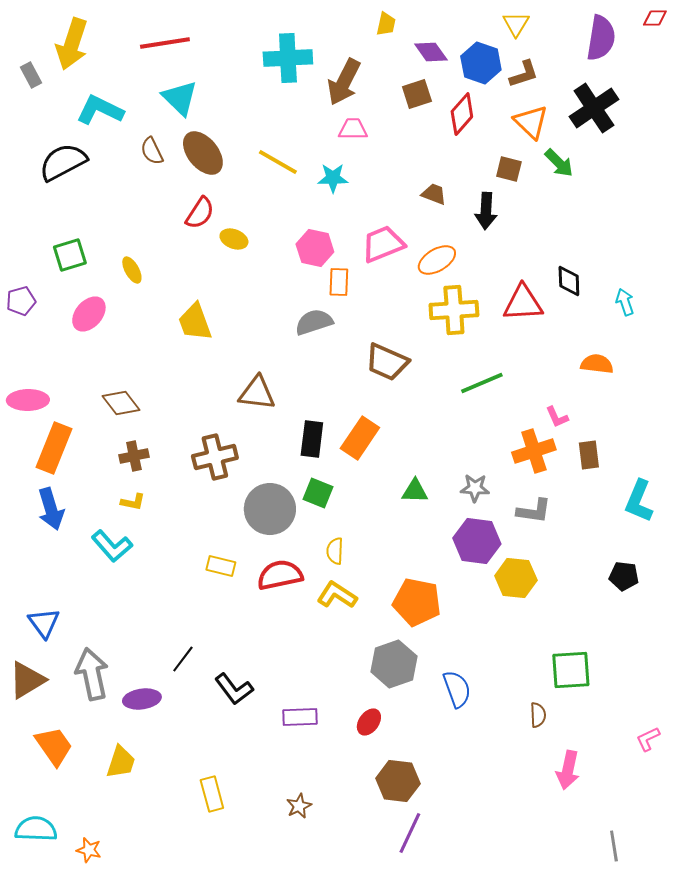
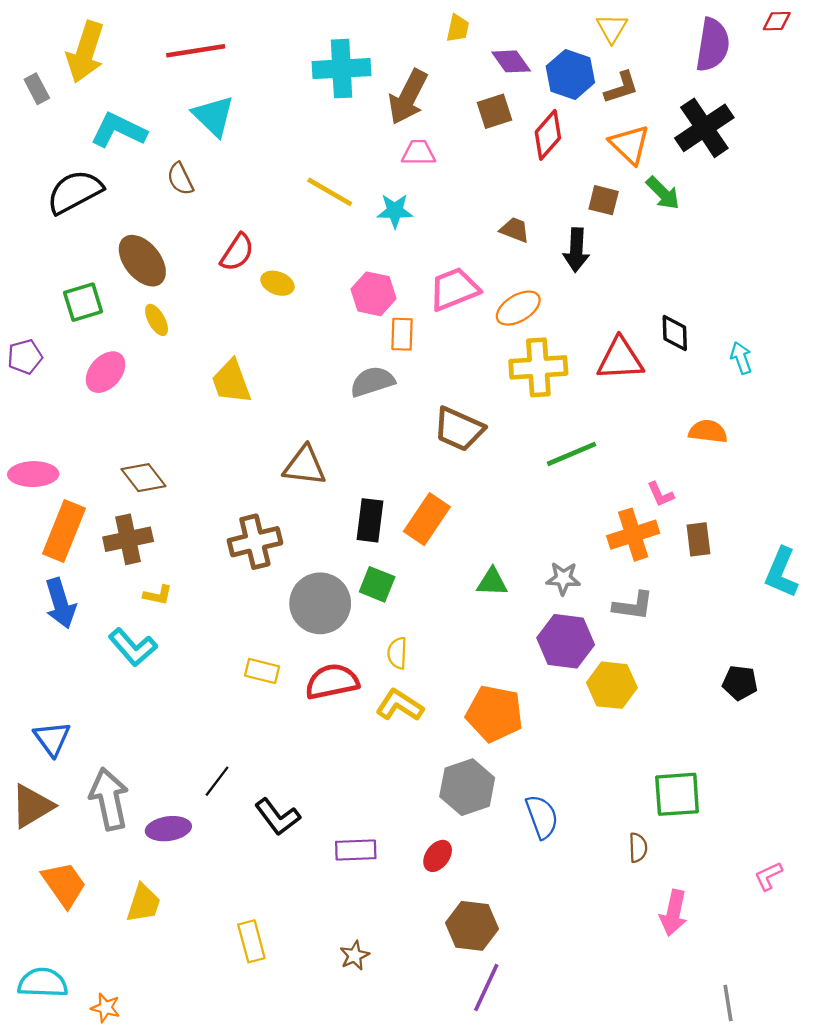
brown ellipse: (203, 153) -> (142, 261), moved
brown cross: (134, 456) -> (128, 539), moved, size x1.4
cyan L-shape: (639, 501) -> (781, 573), moved

